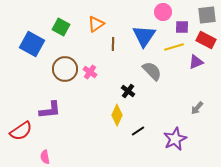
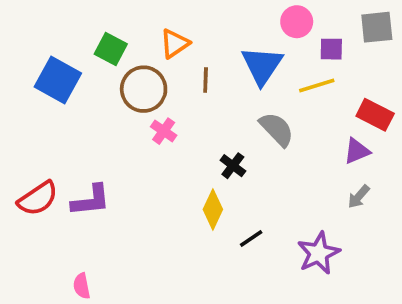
red rectangle: (206, 40) -> (375, 115), moved
purple triangle: (196, 62) -> (357, 151), moved
brown circle: (65, 69) -> (144, 89), moved
red semicircle: (21, 131) -> (38, 198), moved

